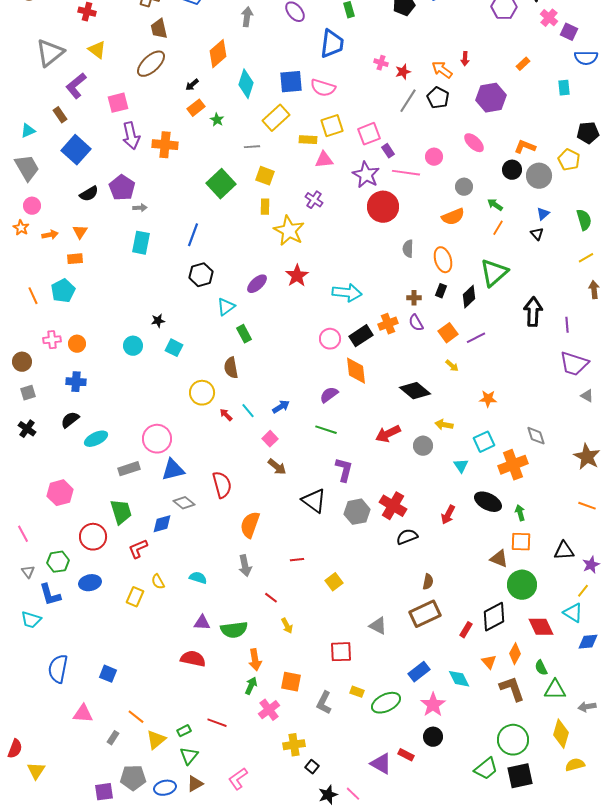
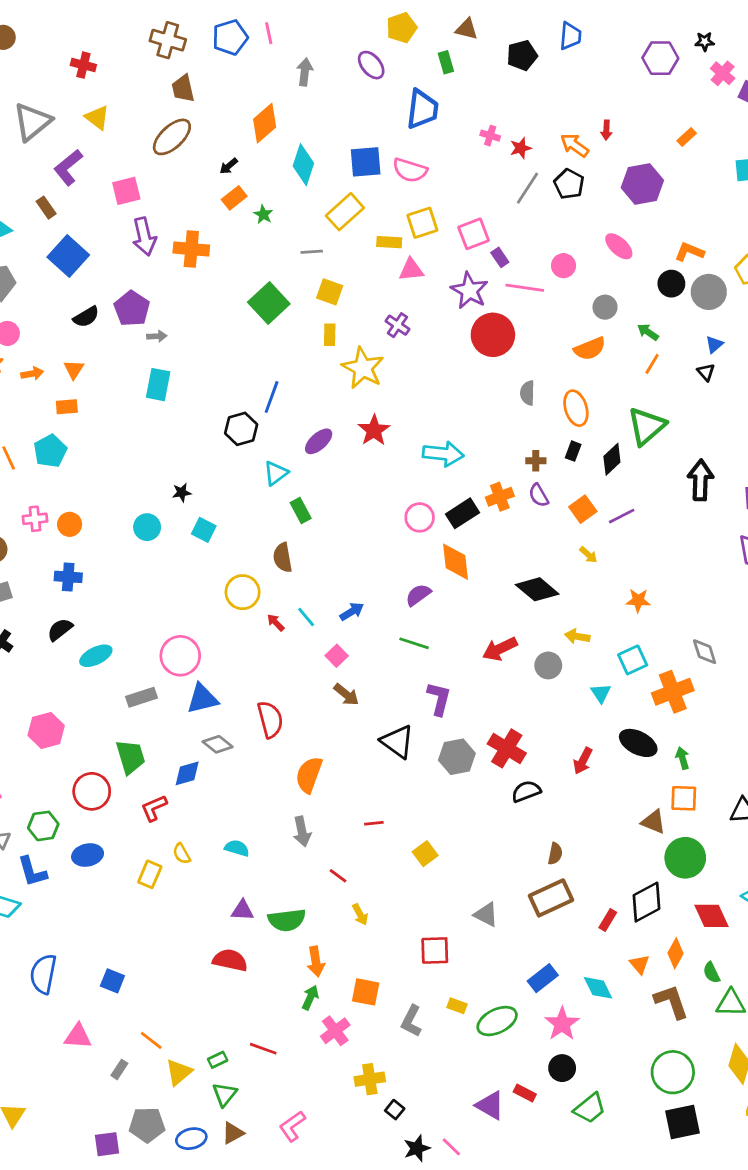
blue line: (193, 235) -> (272, 397), moved
green trapezoid: (486, 769) -> (590, 1108), moved

